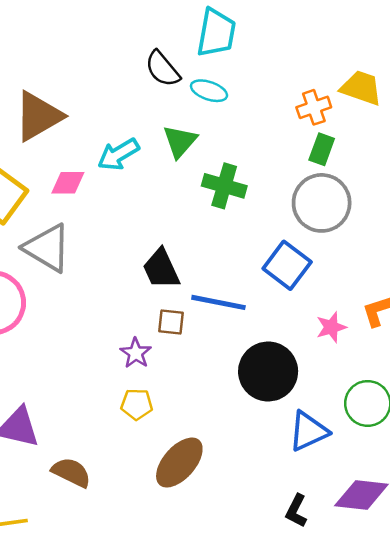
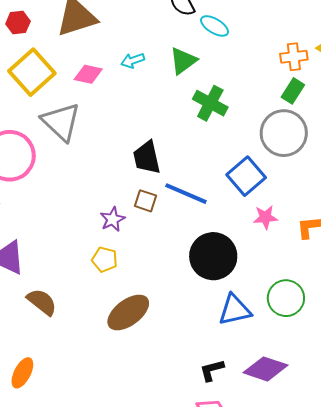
cyan arrow: (118, 154) -> (133, 61), size x0.7
pink star: (331, 327) -> (265, 217), moved
black L-shape: (296, 511) -> (212, 370), turned 36

